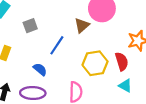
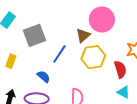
gray square: (30, 26) -> (34, 35), size x1.6
yellow hexagon: (95, 63) -> (93, 57), moved

